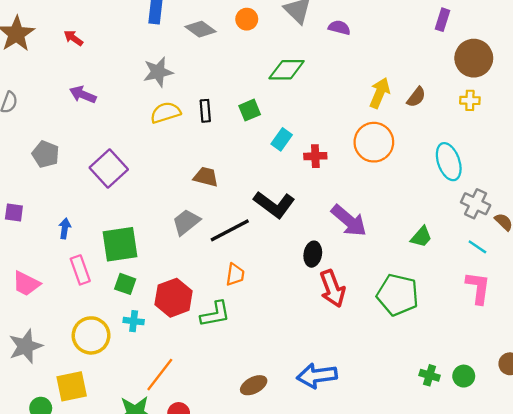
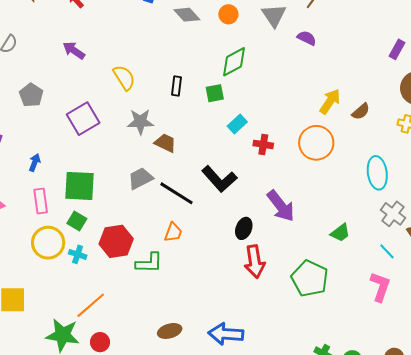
green diamond: (287, 70) -> (234, 62), moved, turned -40
gray star: (158, 72) -> (140, 122), moved
yellow semicircle: (165, 113) -> (124, 78), moved, turned 64
black line: (230, 230) -> (176, 193), turned 48
yellow circle: (91, 335) -> (48, 243), moved

